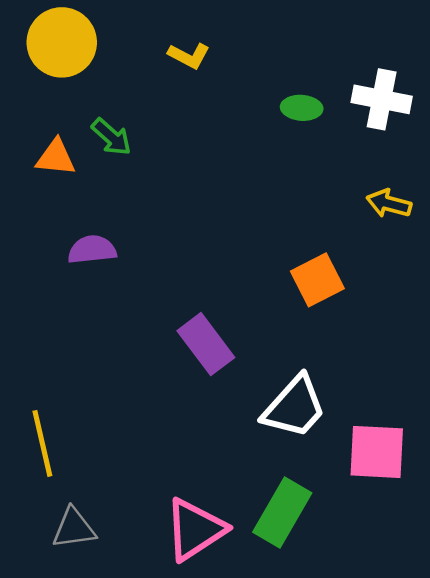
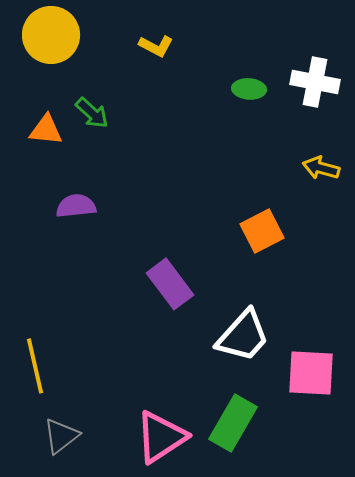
gray triangle: (74, 528) -> (61, 436), turned -30

